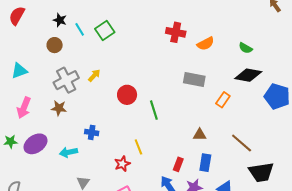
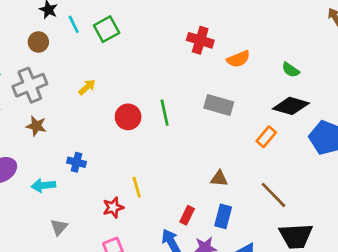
gray cross: (66, 80) -> (30, 85), moved
orange rectangle: (223, 100) -> (266, 137), moved
green line: (154, 110) -> (165, 113), moved

